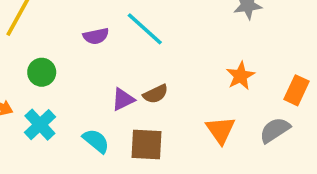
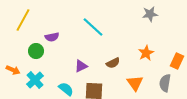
purple semicircle: (96, 36) -> (52, 37), moved
brown semicircle: (156, 94) -> (113, 63), moved
gray semicircle: (275, 130) -> (165, 83), turned -48

